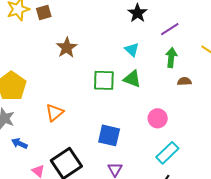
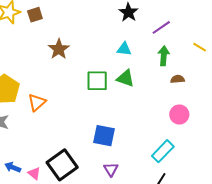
cyan triangle: (132, 50) -> (124, 49), turned -35
orange triangle: (55, 113) -> (37, 102), moved
pink circle: (158, 118) -> (179, 115), moved
blue arrow: (19, 143) -> (13, 167), moved

